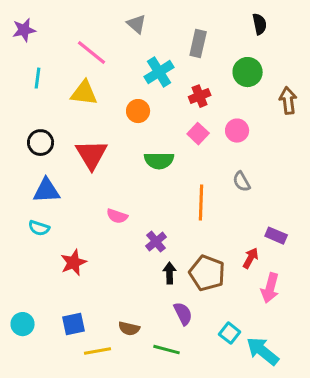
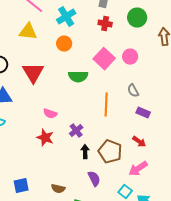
cyan cross: (159, 72) -> (66, 17), moved
red cross: (200, 96) -> (105, 24), moved, turned 32
pink square: (198, 134) -> (104, 59), size x1.5
purple rectangle: (276, 236) -> (143, 113), moved
red arrow: (251, 258) -> (139, 142), turned 96
red star: (74, 263) -> (45, 138), moved, turned -30
pink arrow: (270, 288) -> (138, 169), moved, turned 42

